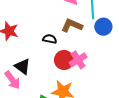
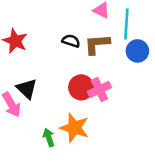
brown L-shape: (72, 25) -> (97, 44), turned -35
black semicircle: (50, 39) -> (71, 41), moved

